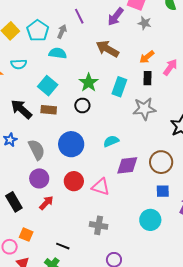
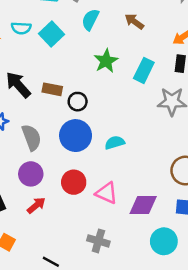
brown arrow: (108, 49) -> (134, 21), size x0.7
cyan semicircle: (58, 53) -> (90, 20), moved, turned -78
cyan square: (48, 86) -> (51, 34), moved
black circle: (82, 105) -> (78, 102), moved
cyan semicircle: (111, 141) -> (115, 143), moved
purple diamond: (127, 165) -> (143, 205), moved

